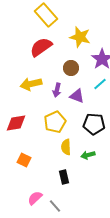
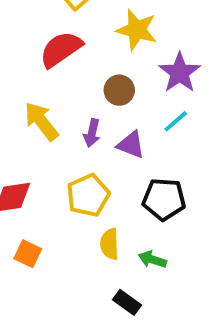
yellow arrow: (31, 84) -> (41, 121), turned 65
green arrow: (88, 155) -> (152, 260), turned 32
orange square: (24, 160) -> (28, 254), moved
black rectangle: (64, 177) -> (127, 302), moved, turned -40

